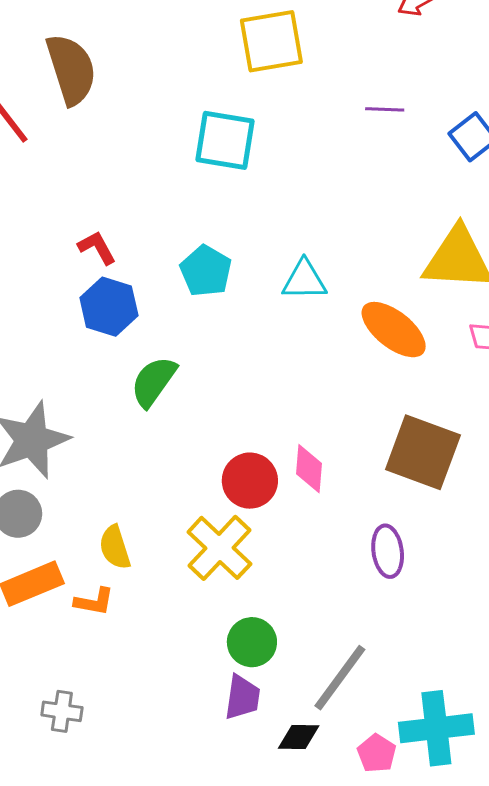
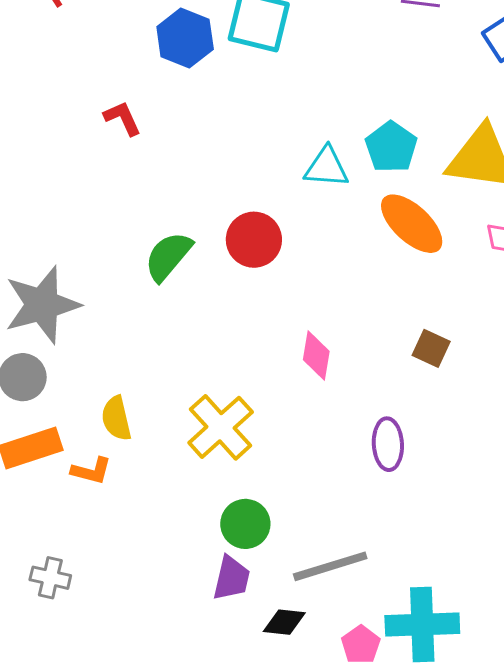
cyan pentagon: (206, 271) -> (391, 147), moved
blue hexagon: (109, 307) -> (185, 38), moved
brown square: (423, 452) -> (431, 348), size x0.5
red circle: (250, 481) -> (254, 240), moved
gray line: (340, 678) -> (330, 566), turned 32

